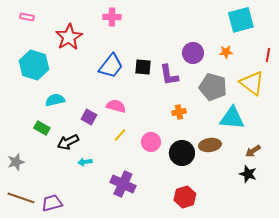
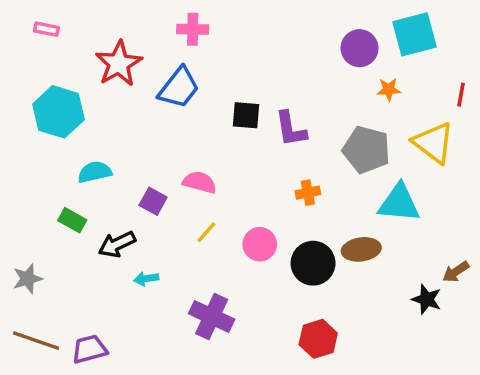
purple circle: (193, 53) -> (359, 48), moved
blue trapezoid: (111, 66) -> (179, 88), moved
brown arrow: (253, 151) -> (456, 272), moved

